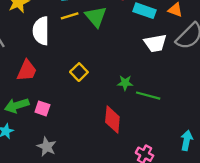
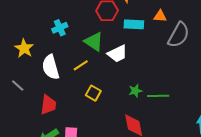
yellow line: (70, 16) -> (81, 65), moved
white trapezoid: (155, 43) -> (117, 54), moved

